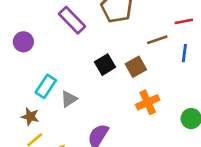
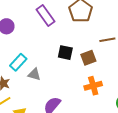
black square: (105, 65) -> (65, 53), turned 35
gray triangle: (69, 99) -> (34, 74), turned 40

